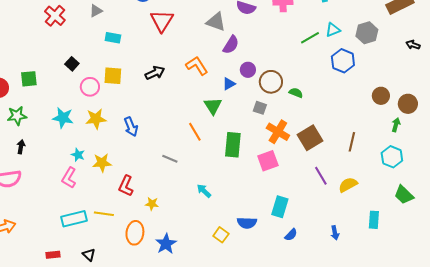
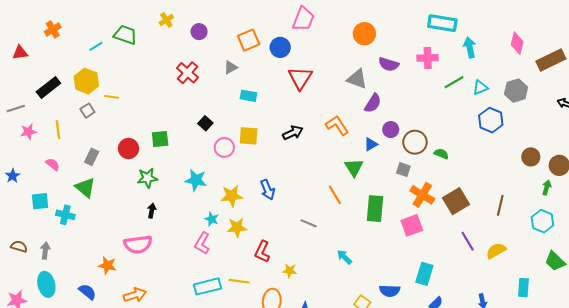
green line: (310, 38) -> (454, 82), moved
yellow star: (96, 119) -> (232, 196), moved

